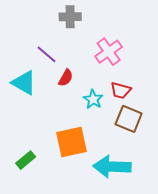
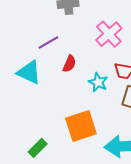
purple line: (47, 54) -> (48, 43), turned -65

